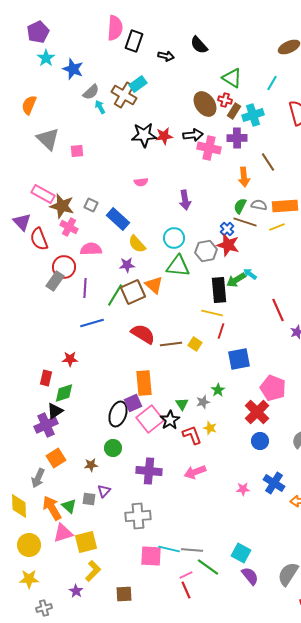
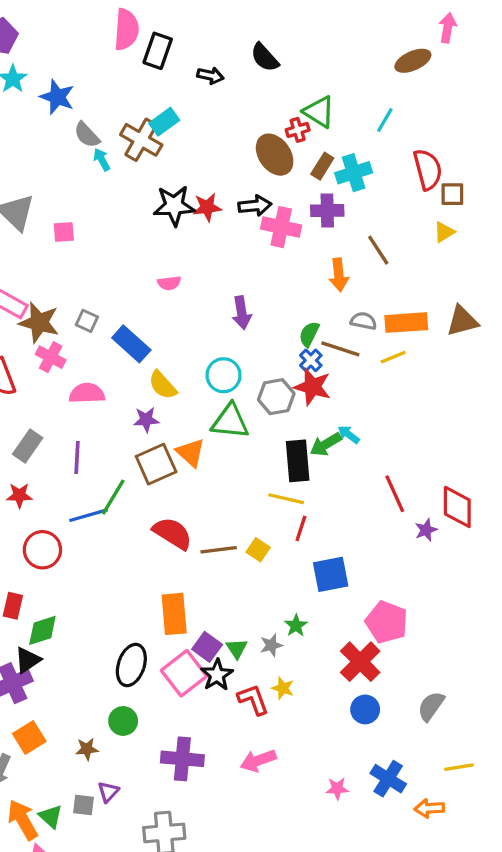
gray semicircle: (91, 92) -> (87, 135), turned 90
red cross: (225, 100) -> (298, 130), moved, turned -32
green semicircle: (240, 206) -> (309, 334), moved
red circle: (64, 267) -> (42, 550), moved
green line: (115, 295) -> (113, 497), moved
red star: (70, 359) -> (19, 495), moved
purple square: (133, 403) -> (207, 647), moved, turned -30

